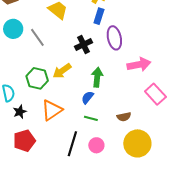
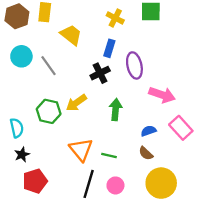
blue rectangle: (99, 16) -> (109, 48), moved
pink arrow: (139, 64) -> (162, 95), turned 30
blue semicircle: (88, 97) -> (149, 131), moved, turned 32
orange triangle: (52, 110) -> (81, 150), moved, turned -35
black star: (20, 112) -> (22, 155), moved
brown semicircle: (124, 117) -> (146, 153), turned 56

